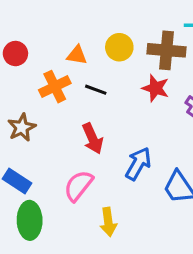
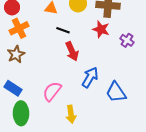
orange cross: (55, 87) -> (19, 28), moved
red arrow: (93, 139) -> (72, 51), moved

